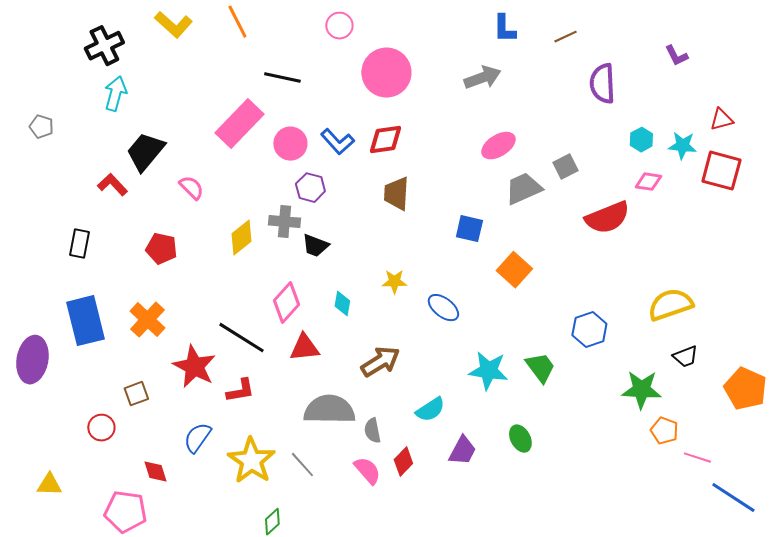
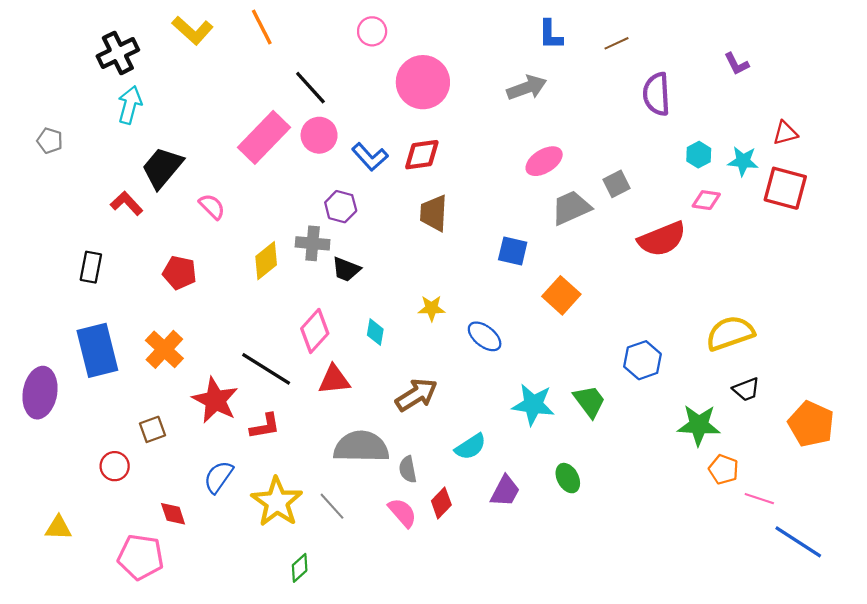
black line: (282, 78) -> (310, 88), turned 36
pink circle: (290, 144) -> (319, 135), moved

